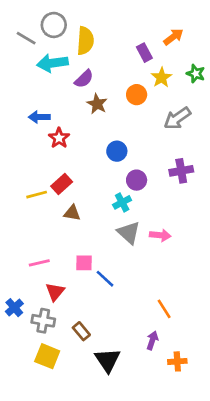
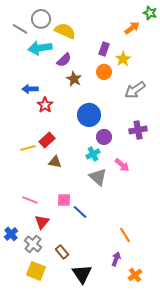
yellow semicircle: (85, 41) -> (65, 31), turned -70
purple rectangle: (144, 53) -> (104, 49), moved, turned 48
green star: (196, 74) -> (150, 13), moved
blue circle: (117, 151) -> (89, 115), size x1.5
pink arrow: (160, 235) -> (122, 165), moved, turned 35
pink line: (39, 263) -> (30, 200), turned 35
gray cross: (43, 321) -> (33, 244), turned 30
orange cross: (177, 361) -> (135, 275), turned -32

